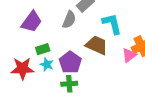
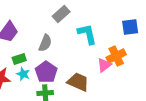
gray semicircle: (69, 20) -> (45, 43), moved
brown trapezoid: (97, 45) -> (78, 82), moved

